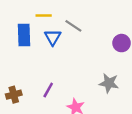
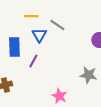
blue rectangle: (24, 35) -> (14, 47), moved
purple line: (48, 90) -> (33, 61), moved

